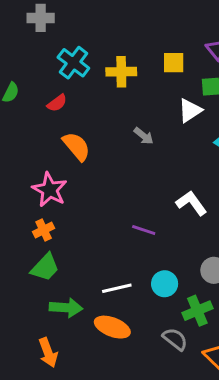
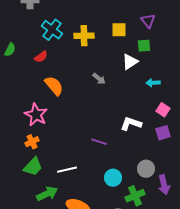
white L-shape: (191, 203) -> (131, 124), turned -35
white line: (117, 288) -> (67, 170), moved
green arrow: (66, 308) -> (47, 194), turned -30

